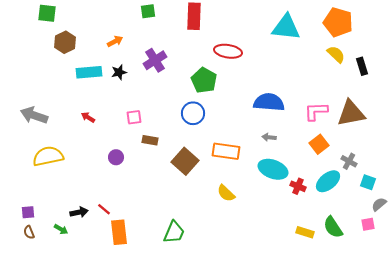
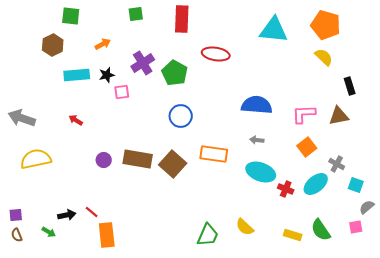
green square: (47, 13) -> (71, 16), moved
black rectangle: (362, 66) -> (350, 86), moved
green pentagon: (204, 80) -> (175, 73), moved
brown triangle: (351, 113) -> (339, 116), size x0.7
pink square: (134, 117) -> (122, 92), moved
brown rectangle: (150, 140) -> (138, 159), moved, size x1.8
yellow semicircle: (226, 193) -> (245, 227), moved
green trapezoid: (174, 232) -> (208, 235), moved

